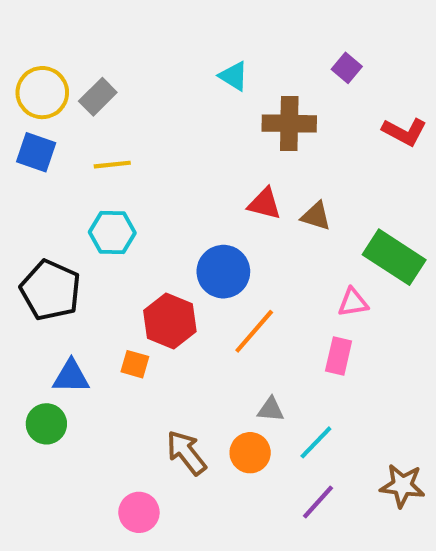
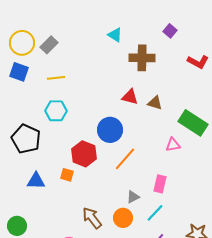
pink rectangle: (339, 356) -> (160, 184), moved
gray triangle: (271, 409) -> (133, 197), turned -32
green circle: (46, 424) -> (17, 226), moved

